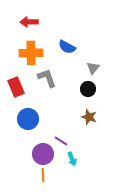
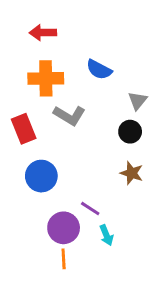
gray L-shape: (47, 78) -> (69, 115), turned 140

